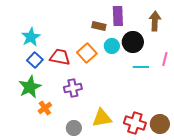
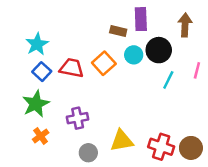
cyan line: (141, 67) -> (168, 80), turned -63
purple cross: (73, 88) -> (78, 118), moved
orange cross: (45, 108) -> (41, 136), moved

